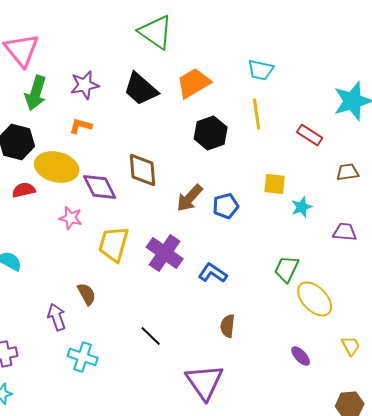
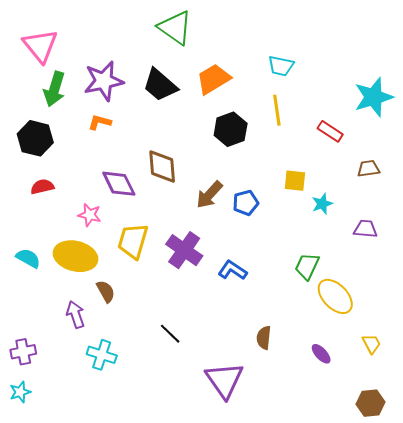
purple star: (85, 85) -> (104, 81), size x1.4
yellow ellipse: (57, 167) -> (76, 256), moved
brown semicircle: (228, 326) -> (264, 338), moved

